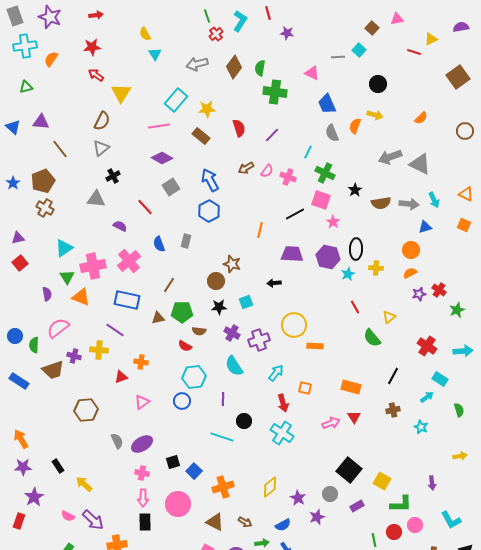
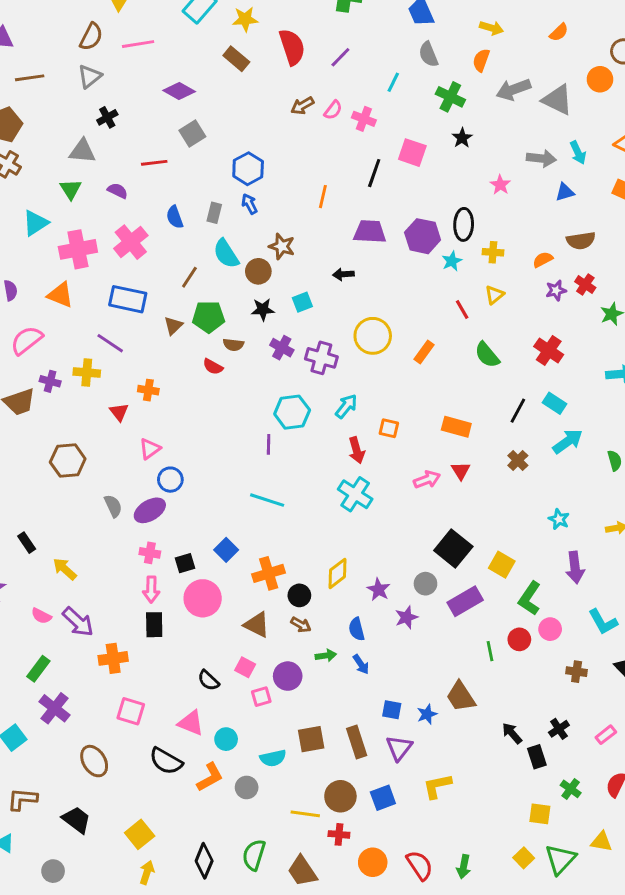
pink line: (159, 126) -> (138, 44), moved
orange semicircle: (355, 126) -> (481, 60), moved
red semicircle: (239, 128) -> (292, 47), size x1.4
brown line: (60, 149) -> (30, 78), turned -60
green cross: (325, 173) -> (450, 97), moved
blue arrow: (210, 180) -> (250, 204), moved, size x0.6
brown semicircle: (381, 203) -> (581, 241), moved
red line: (145, 207) -> (154, 163), turned -54
black line: (295, 214) -> (374, 173), turned -42
pink star: (333, 222) -> (500, 185), moved
orange circle: (411, 250) -> (600, 79), moved
green triangle: (67, 277) -> (71, 189), moved
yellow triangle: (389, 317) -> (494, 295), moved
brown triangle: (158, 318) -> (173, 326), turned -32
purple cross: (259, 340) -> (321, 358), turned 35
orange rectangle: (315, 346) -> (424, 352), moved, turned -56
red cross: (427, 346) -> (549, 351), moved
cyan semicircle: (234, 366) -> (226, 254), moved
red triangle: (121, 377) -> (119, 412), turned -48
cyan hexagon: (194, 377) -> (292, 412), moved
cyan rectangle: (440, 379) -> (555, 403), moved
cyan arrow: (427, 397) -> (568, 441), size x1.5
blue circle: (182, 401) -> (170, 480), moved
brown cross: (393, 410) -> (518, 460), turned -32
black circle: (244, 421) -> (299, 595), moved
cyan star: (421, 427) -> (559, 519), moved
black square: (173, 462) -> (185, 563), moved
purple arrow: (432, 483) -> (575, 568), size x1.5
green L-shape: (401, 504) -> (530, 598), turned 125
purple rectangle: (357, 506) -> (465, 601), size x1.6
blue semicircle: (283, 525) -> (357, 629), turned 105

